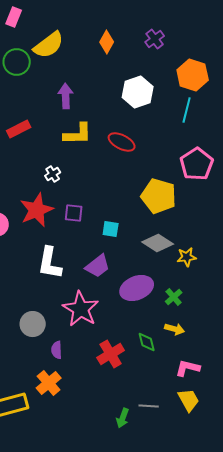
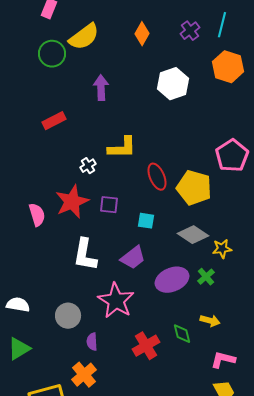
cyan line: (187, 110) -> (222, 25), moved
yellow L-shape: (78, 134) -> (122, 148), moved
red ellipse: (122, 142) -> (157, 177), moved, turned 40
green cross: (174, 297) -> (206, 277), moved

